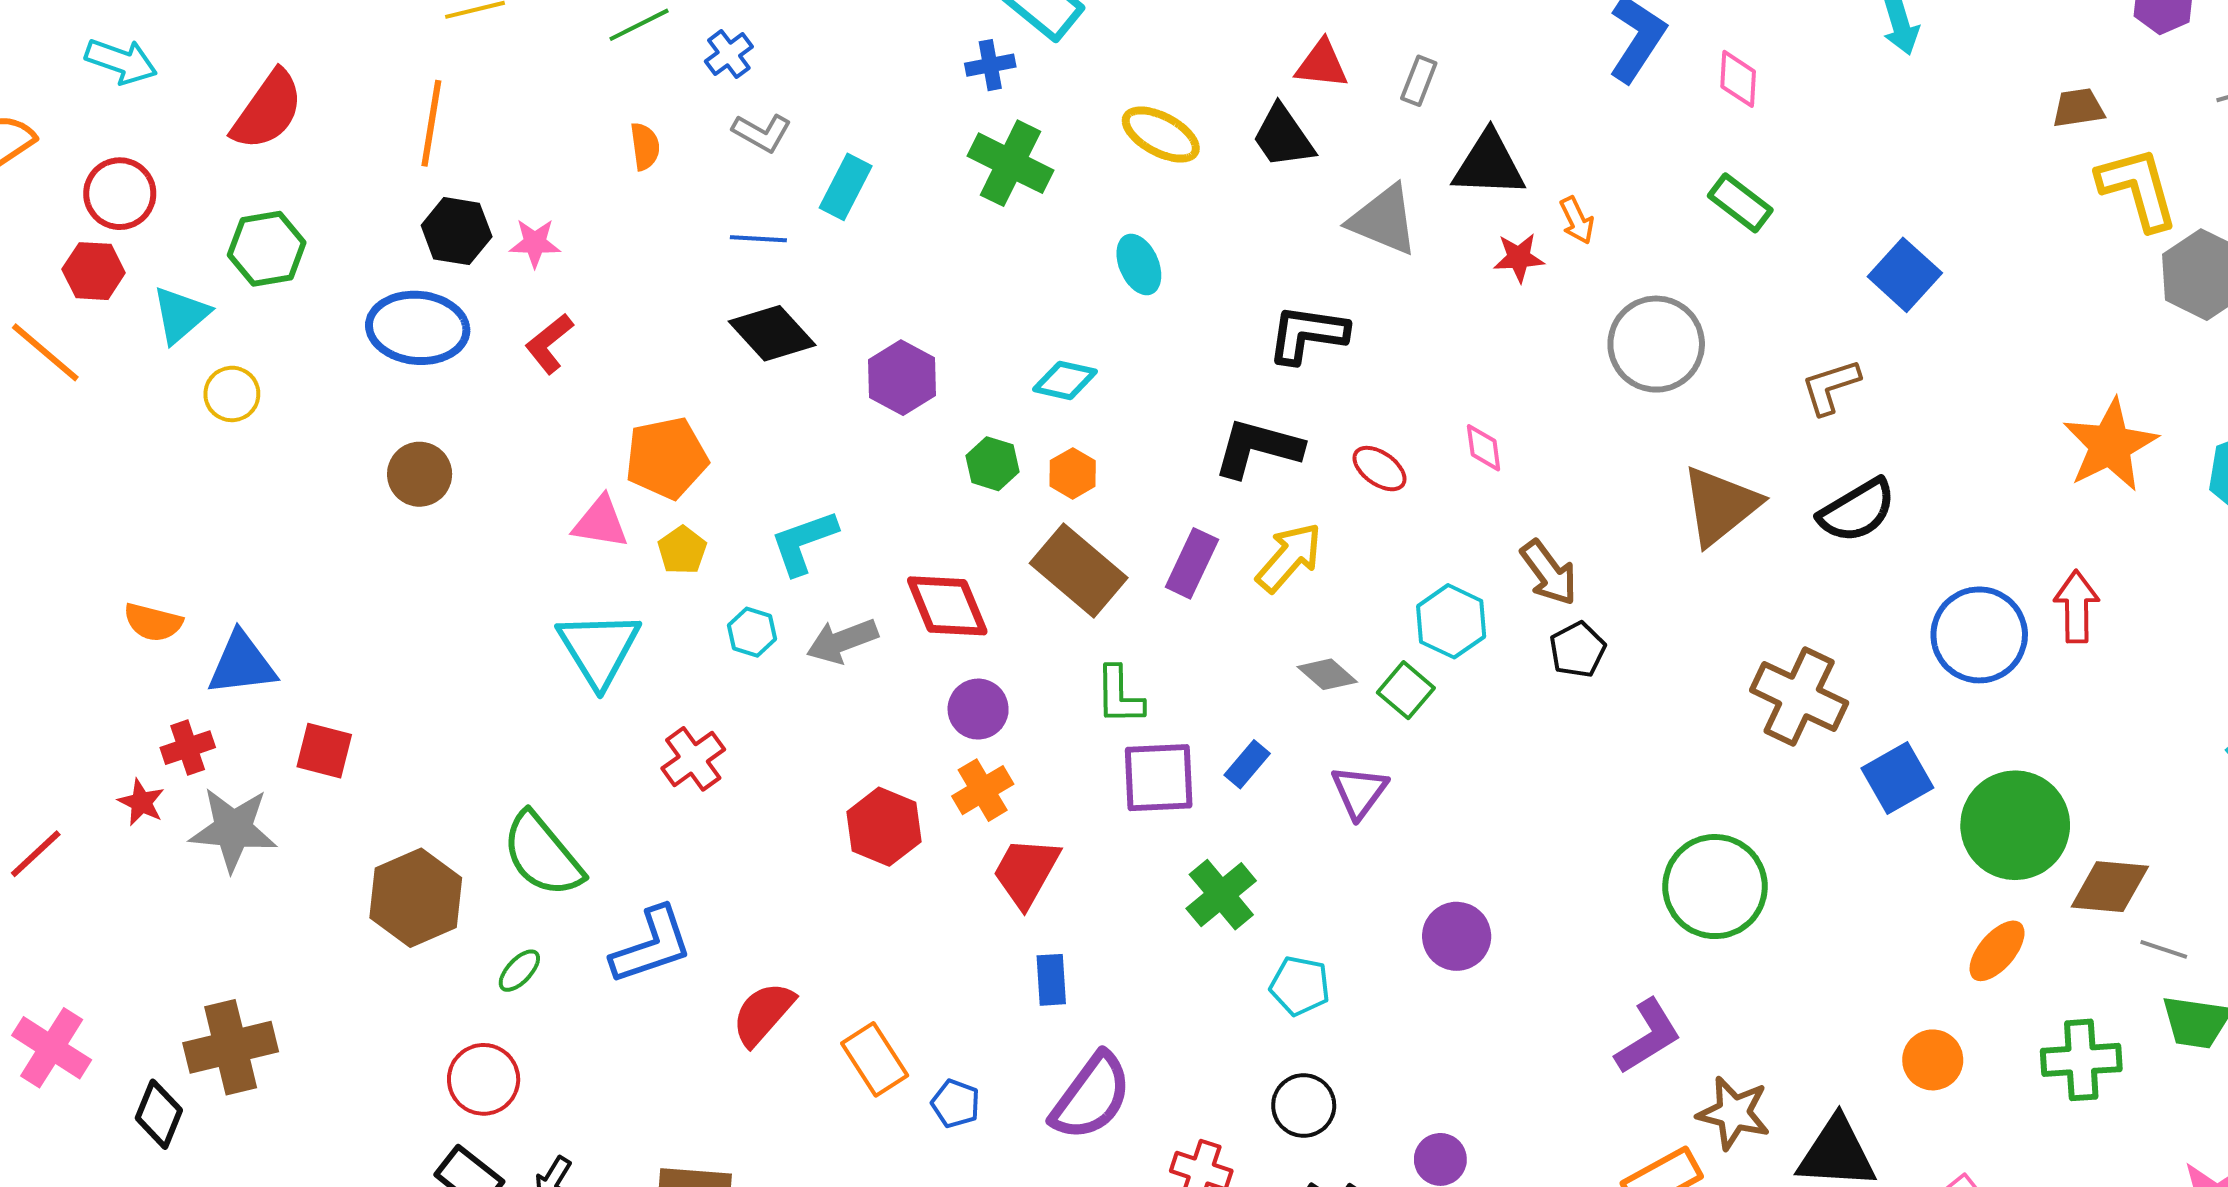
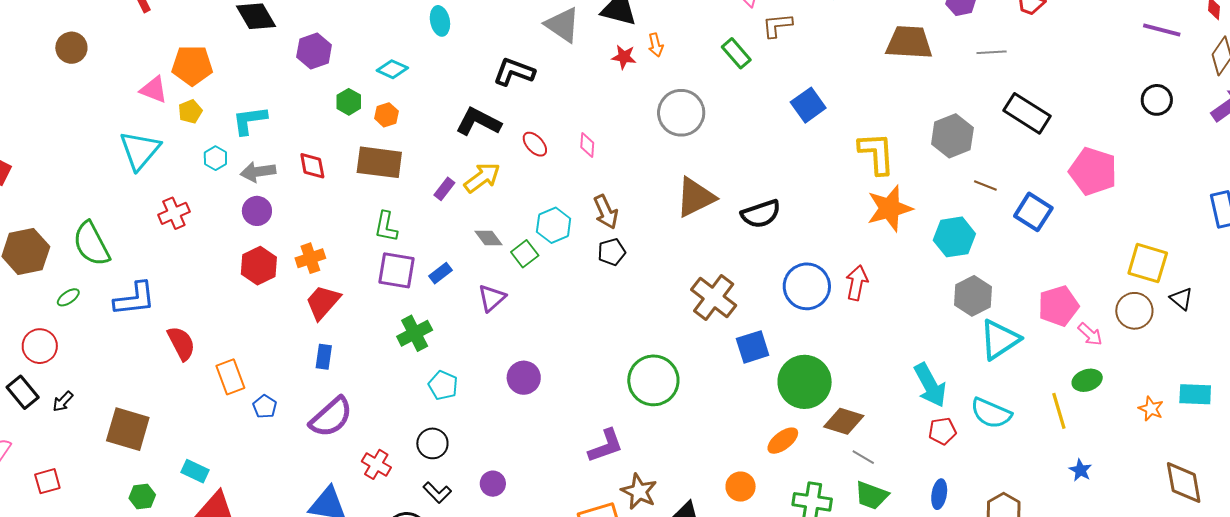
brown trapezoid: (2078, 108) -> (909, 43), size x1.8
yellow L-shape: (2138, 188) -> (877, 153), moved
brown L-shape: (1831, 387) -> (777, 25), moved
purple rectangle: (1192, 563) -> (444, 189), moved, size x0.7
brown rectangle: (1079, 571) -> (379, 162), turned -45
red diamond: (947, 606) -> (312, 166), size x0.7
purple circle: (978, 709) -> (257, 211), moved
red semicircle: (763, 1014) -> (181, 343), turned 99

